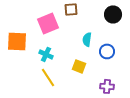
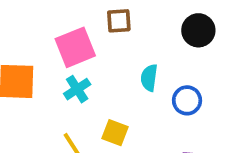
cyan cross: (46, 54) -> (77, 89), moved, turned 32
yellow square: (79, 66) -> (115, 133), moved

